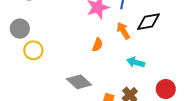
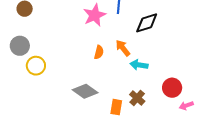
orange arrow: (123, 31) -> (123, 48), moved

